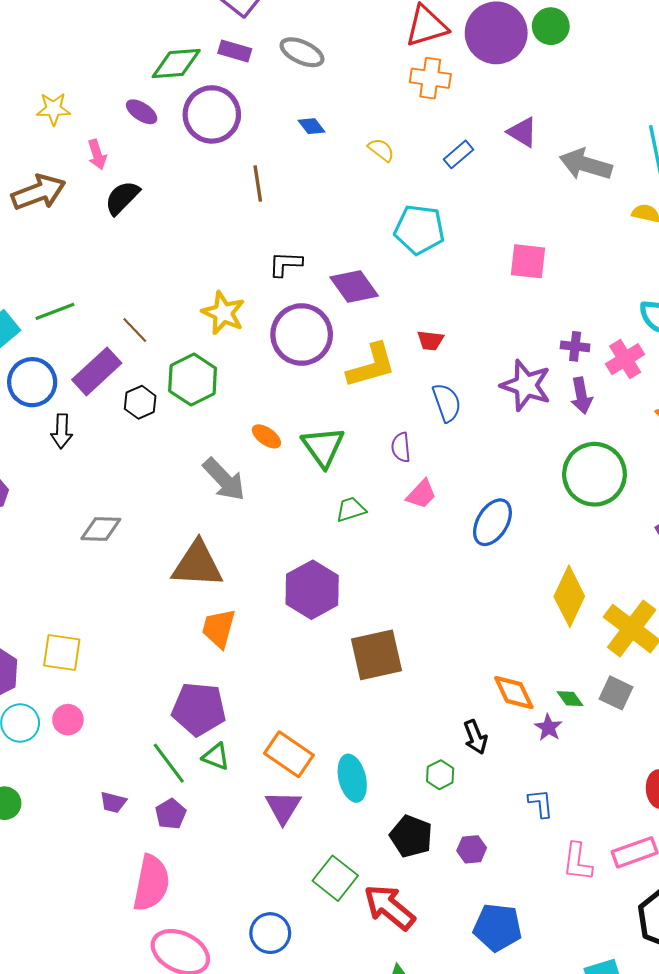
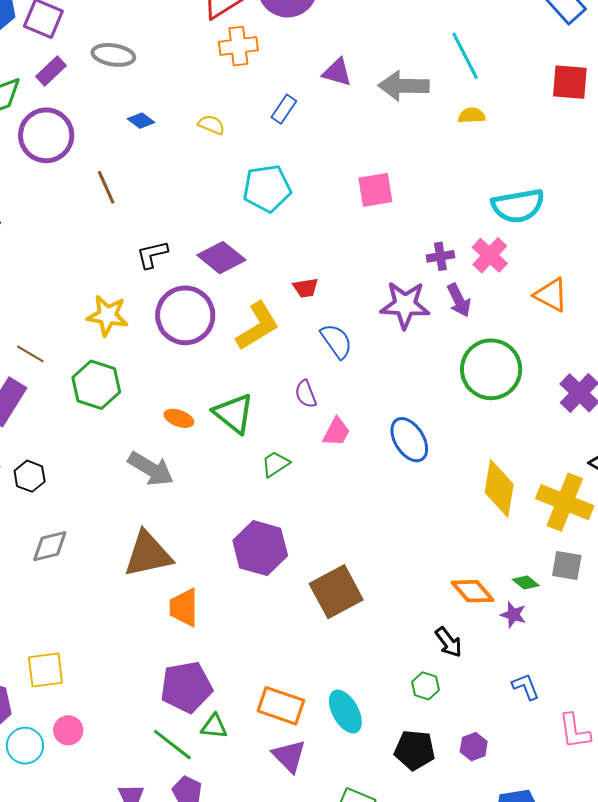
purple rectangle: (235, 51) -> (51, 71), turned -44
black hexagon: (140, 402) -> (30, 476), moved
blue ellipse: (492, 522) -> (409, 440), turned -48

